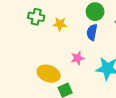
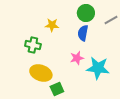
green cross: (36, 17) -> (33, 45), moved
pink star: (77, 58) -> (77, 58), moved

